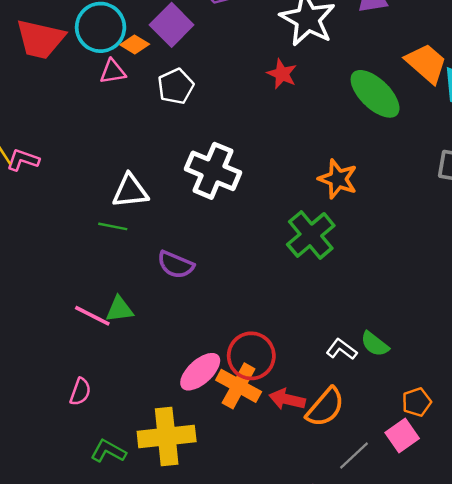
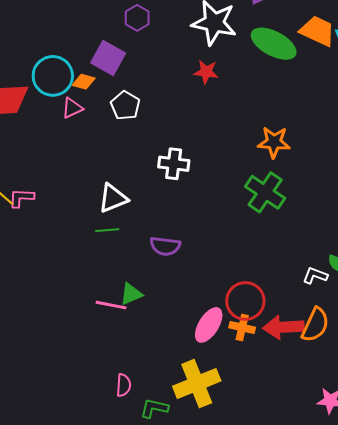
green ellipse: (375, 94) -> (274, 44), moved
white cross: (213, 171) -> (174, 164), size x0.7
orange cross: (239, 386) -> (242, 327), size x0.7
pink semicircle: (80, 392) -> (124, 385), moved
red arrow: (287, 399) -> (283, 327), size x1.4

